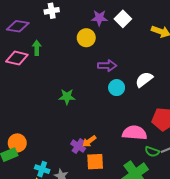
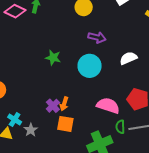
cyan circle: (117, 88) -> (90, 66), moved, size x1.5
orange arrow: (89, 141) -> (64, 104), turned -48
green semicircle: (152, 152) -> (120, 127), turned 56

